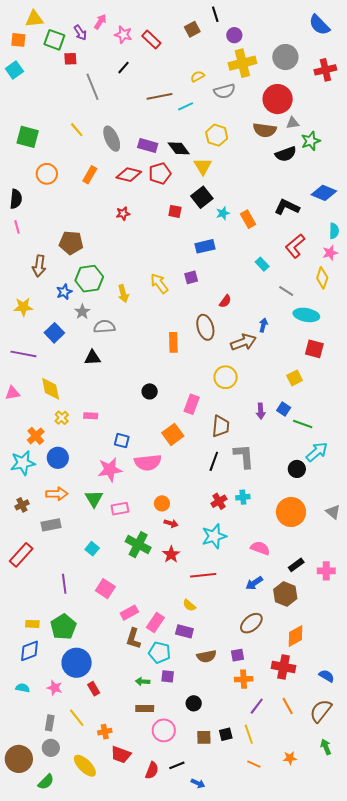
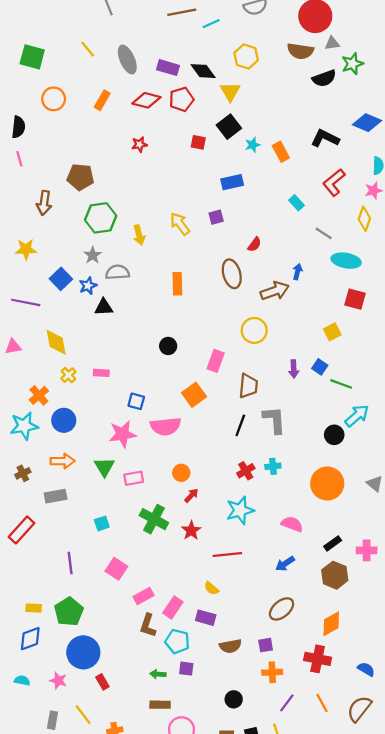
blue star: (64, 292) -> (88, 286), moved
orange rectangle: (173, 342) -> (177, 284), moved
red arrow: (171, 523) -> (191, 495), turned -64
cyan square: (92, 549) -> (102, 523), turned 32
brown hexagon: (285, 594) -> (335, 575), moved
black circle: (194, 703) -> (234, 699), moved

